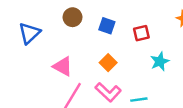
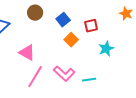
blue square: (107, 26) -> (63, 20), turned 32
orange square: (108, 63) -> (71, 40), moved

